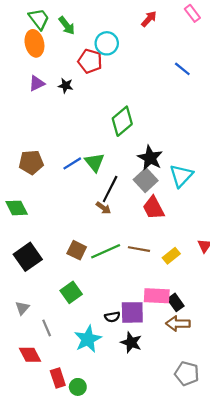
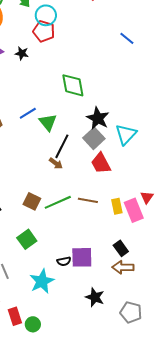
cyan circle: (107, 43) -> (46, 15), moved
green diamond: (122, 121) -> (73, 85), turned -60
blue line: (72, 163) -> (28, 113), moved
yellow rectangle: (171, 256) -> (117, 206), turned -63
pink rectangle: (157, 296) -> (134, 210), moved, turned 65
black star: (131, 342) -> (95, 297), moved

